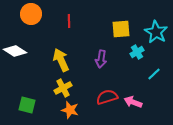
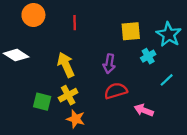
red semicircle: (107, 97) -> (116, 91), moved
green square: (27, 105) -> (42, 102), moved

